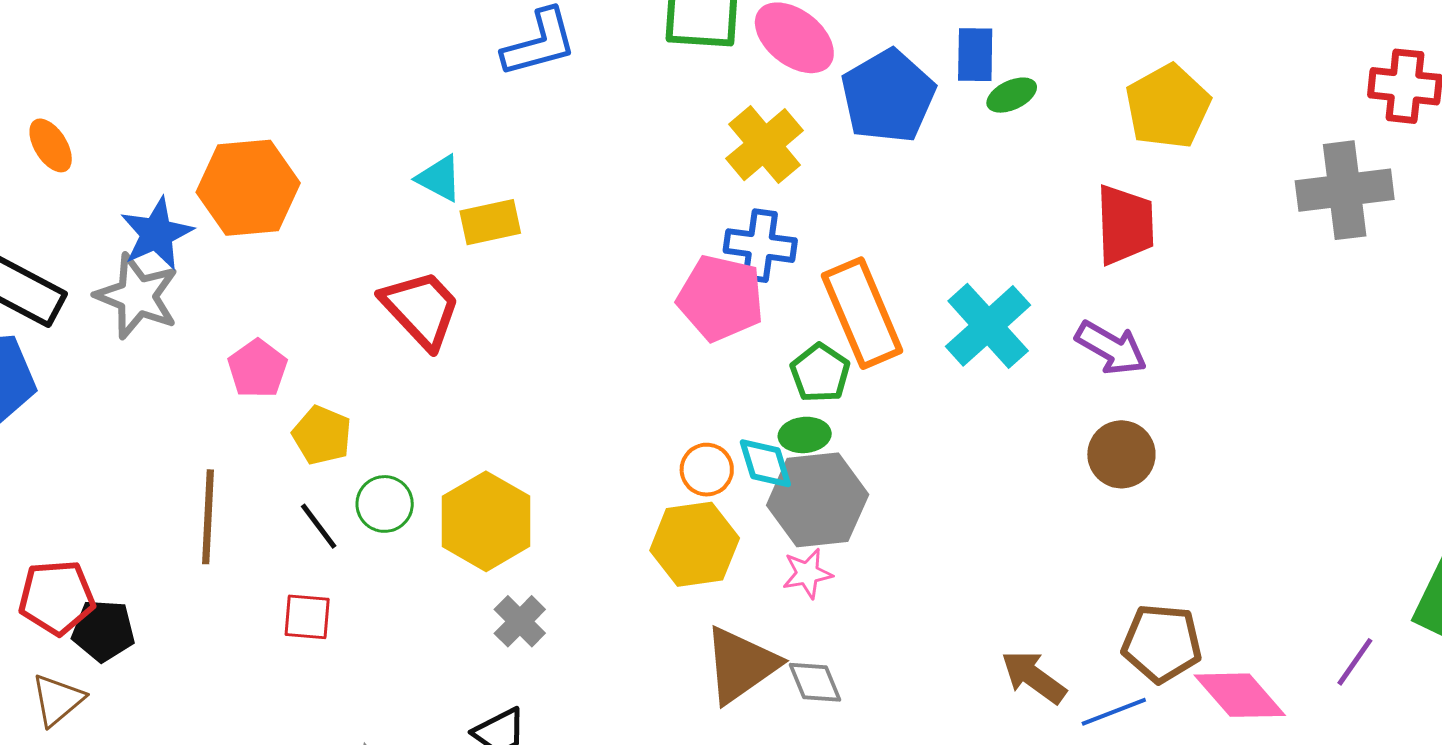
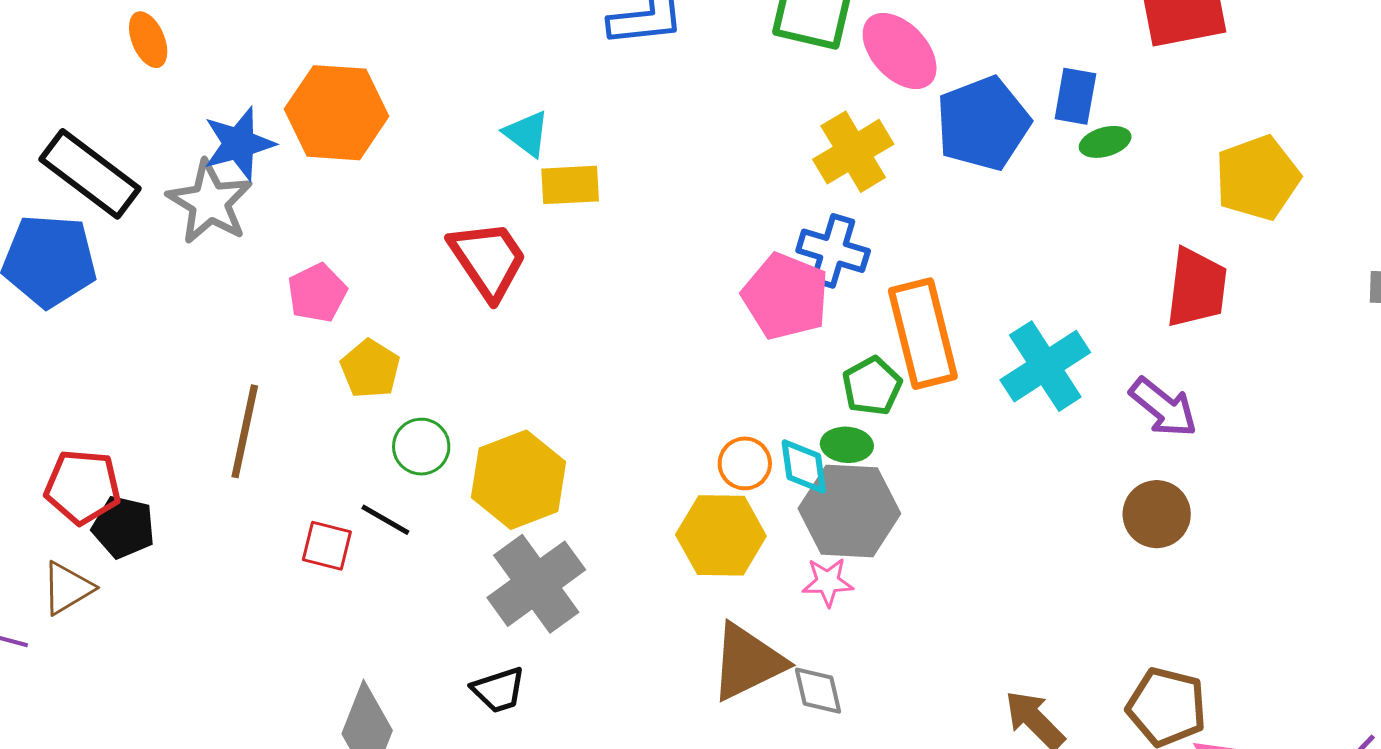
black line: (319, 526) -> (385, 520), moved, turned -32
gray cross: (520, 621) -> (536, 584), size x1.8

